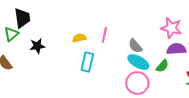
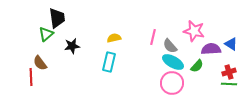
pink star: (171, 28) -> (194, 31), moved
pink line: (104, 35) -> (153, 37), moved
cyan rectangle: (87, 62) -> (109, 62), moved

